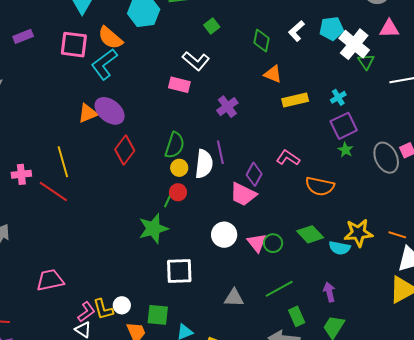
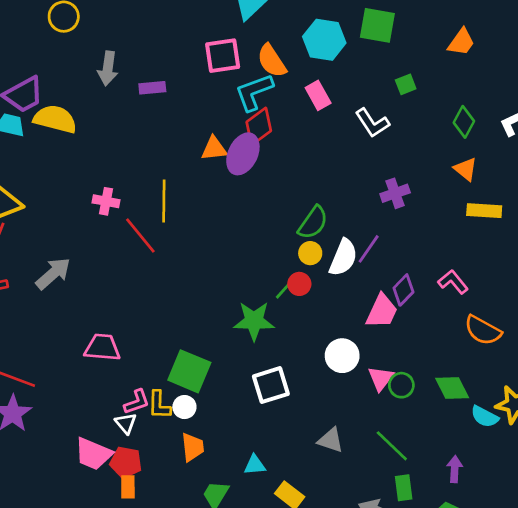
purple rectangle: (23, 36) -> (152, 88), moved
pink square: (74, 45) -> (223, 56), turned -32
pink rectangle: (179, 85) -> (318, 95), moved, turned 30
purple ellipse: (110, 111) -> (243, 154), turned 60
red diamond: (125, 150) -> (259, 126), moved
purple line: (220, 152) -> (369, 249), turned 30
pink trapezoid: (243, 194) -> (382, 311), turned -108
white square: (179, 271) -> (271, 385), turned -32
green line: (279, 289) -> (392, 446), turned 56
green square: (158, 315) -> (189, 371), moved, size x1.4

